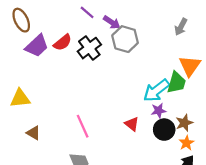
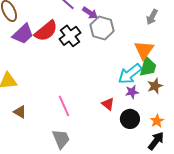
red semicircle: (63, 42) -> (46, 31), size x1.4
orange triangle: (190, 66) -> (144, 50), moved
brown star: (184, 123) -> (155, 86), moved
black circle: (164, 130) -> (130, 119), moved

